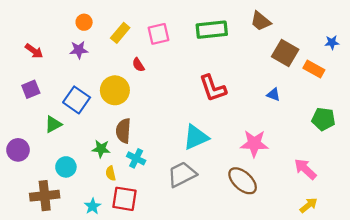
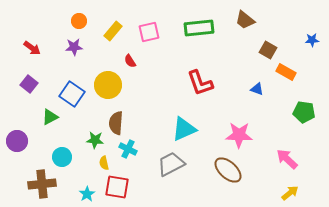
brown square: (285, 53) -> (268, 50), size x0.7
orange rectangle: (314, 69) -> (286, 72), moved
purple square: (31, 89) -> (29, 84), turned -30

